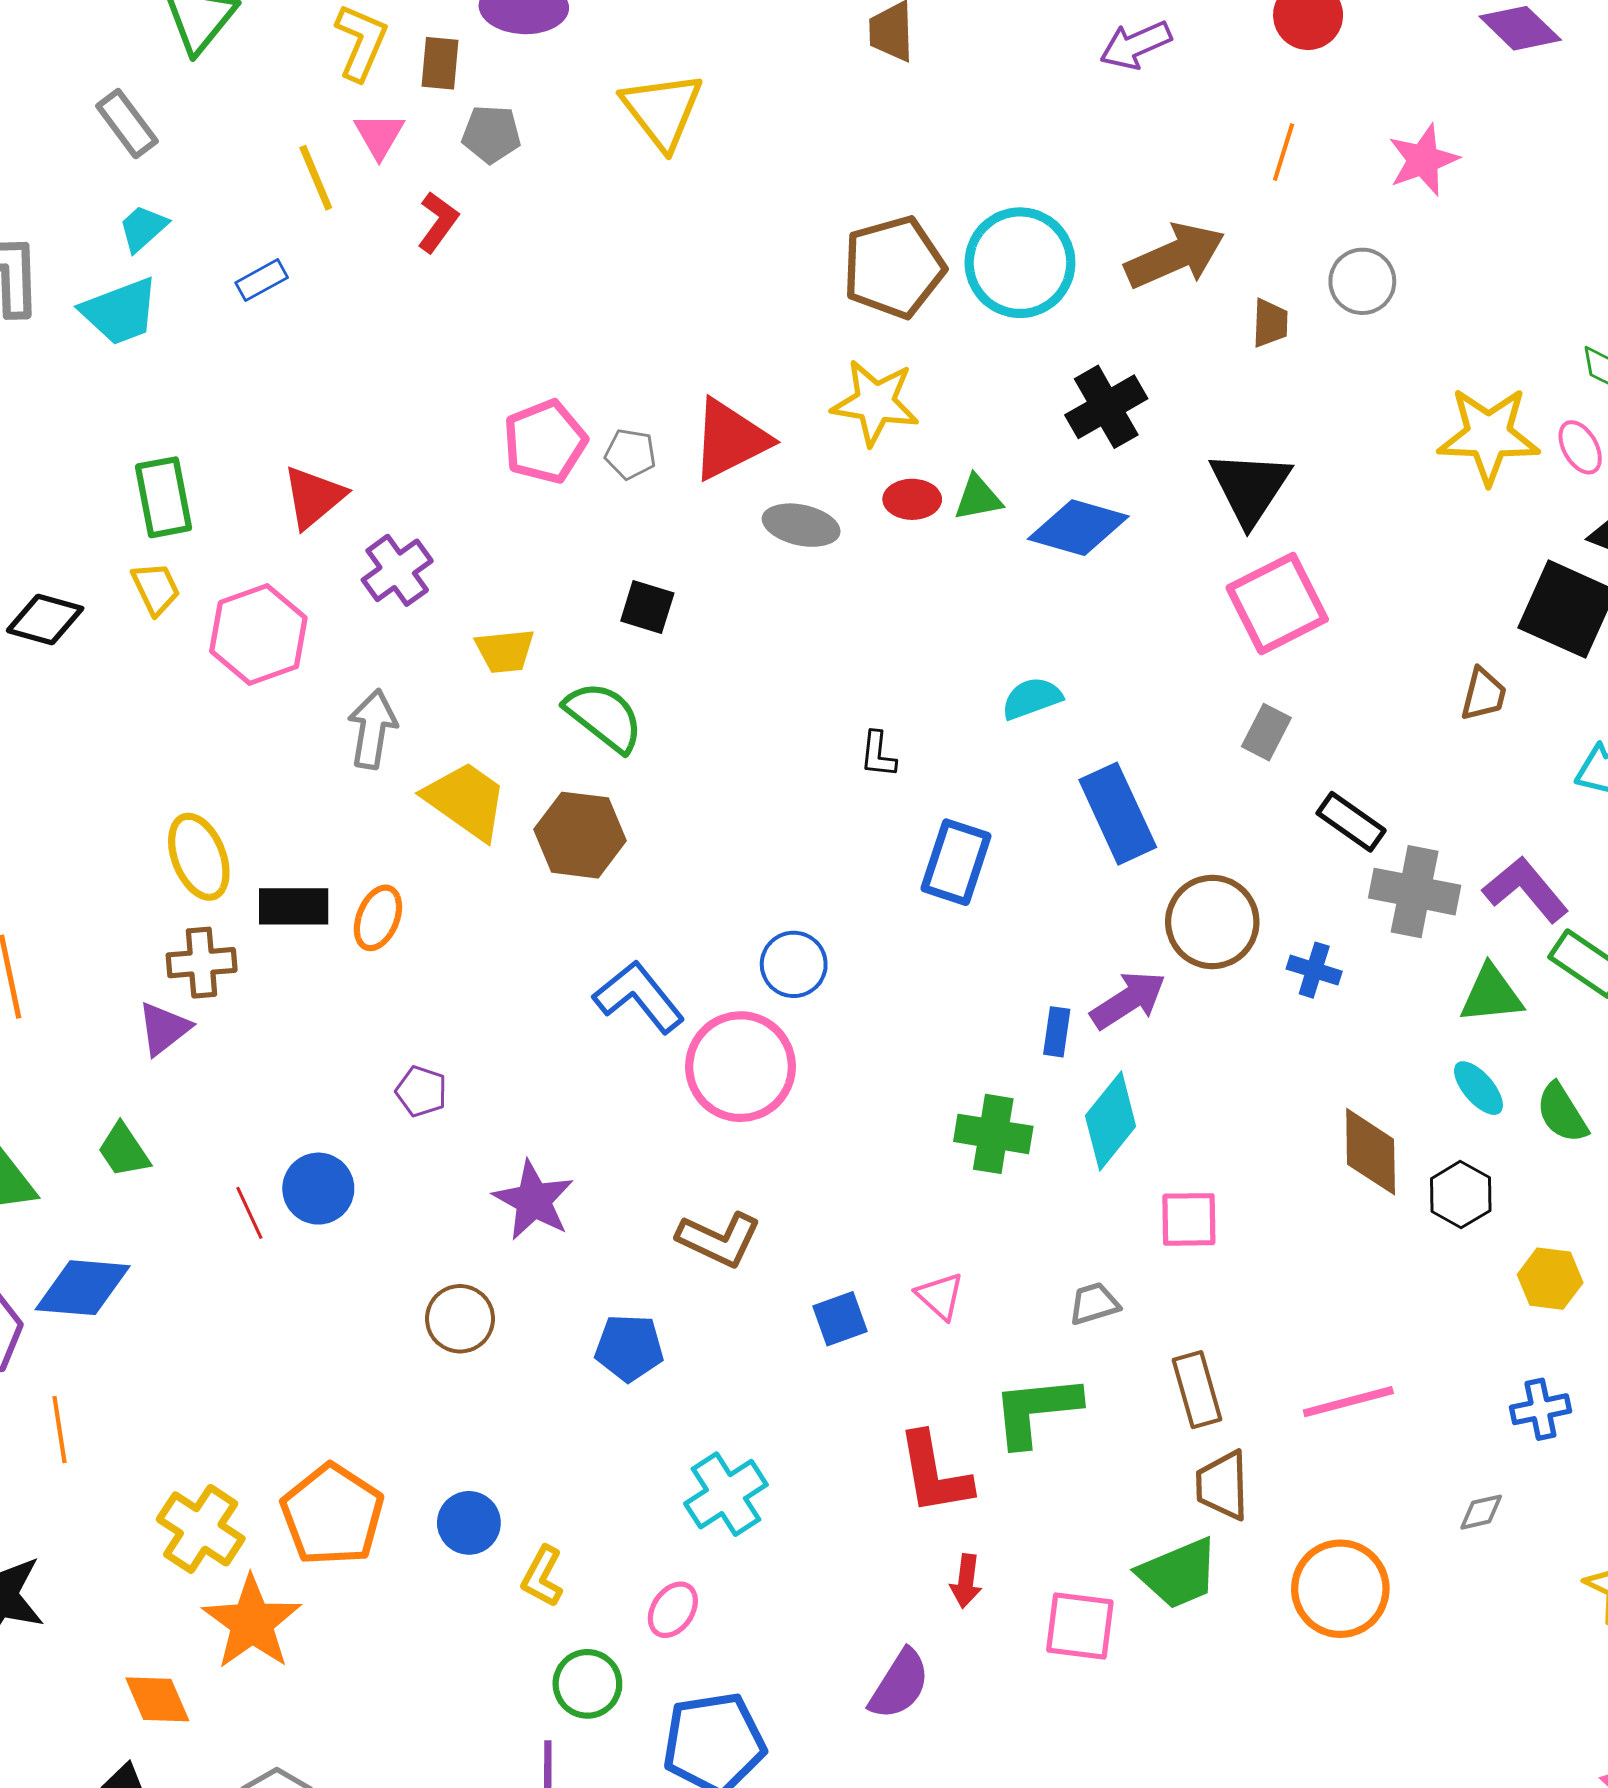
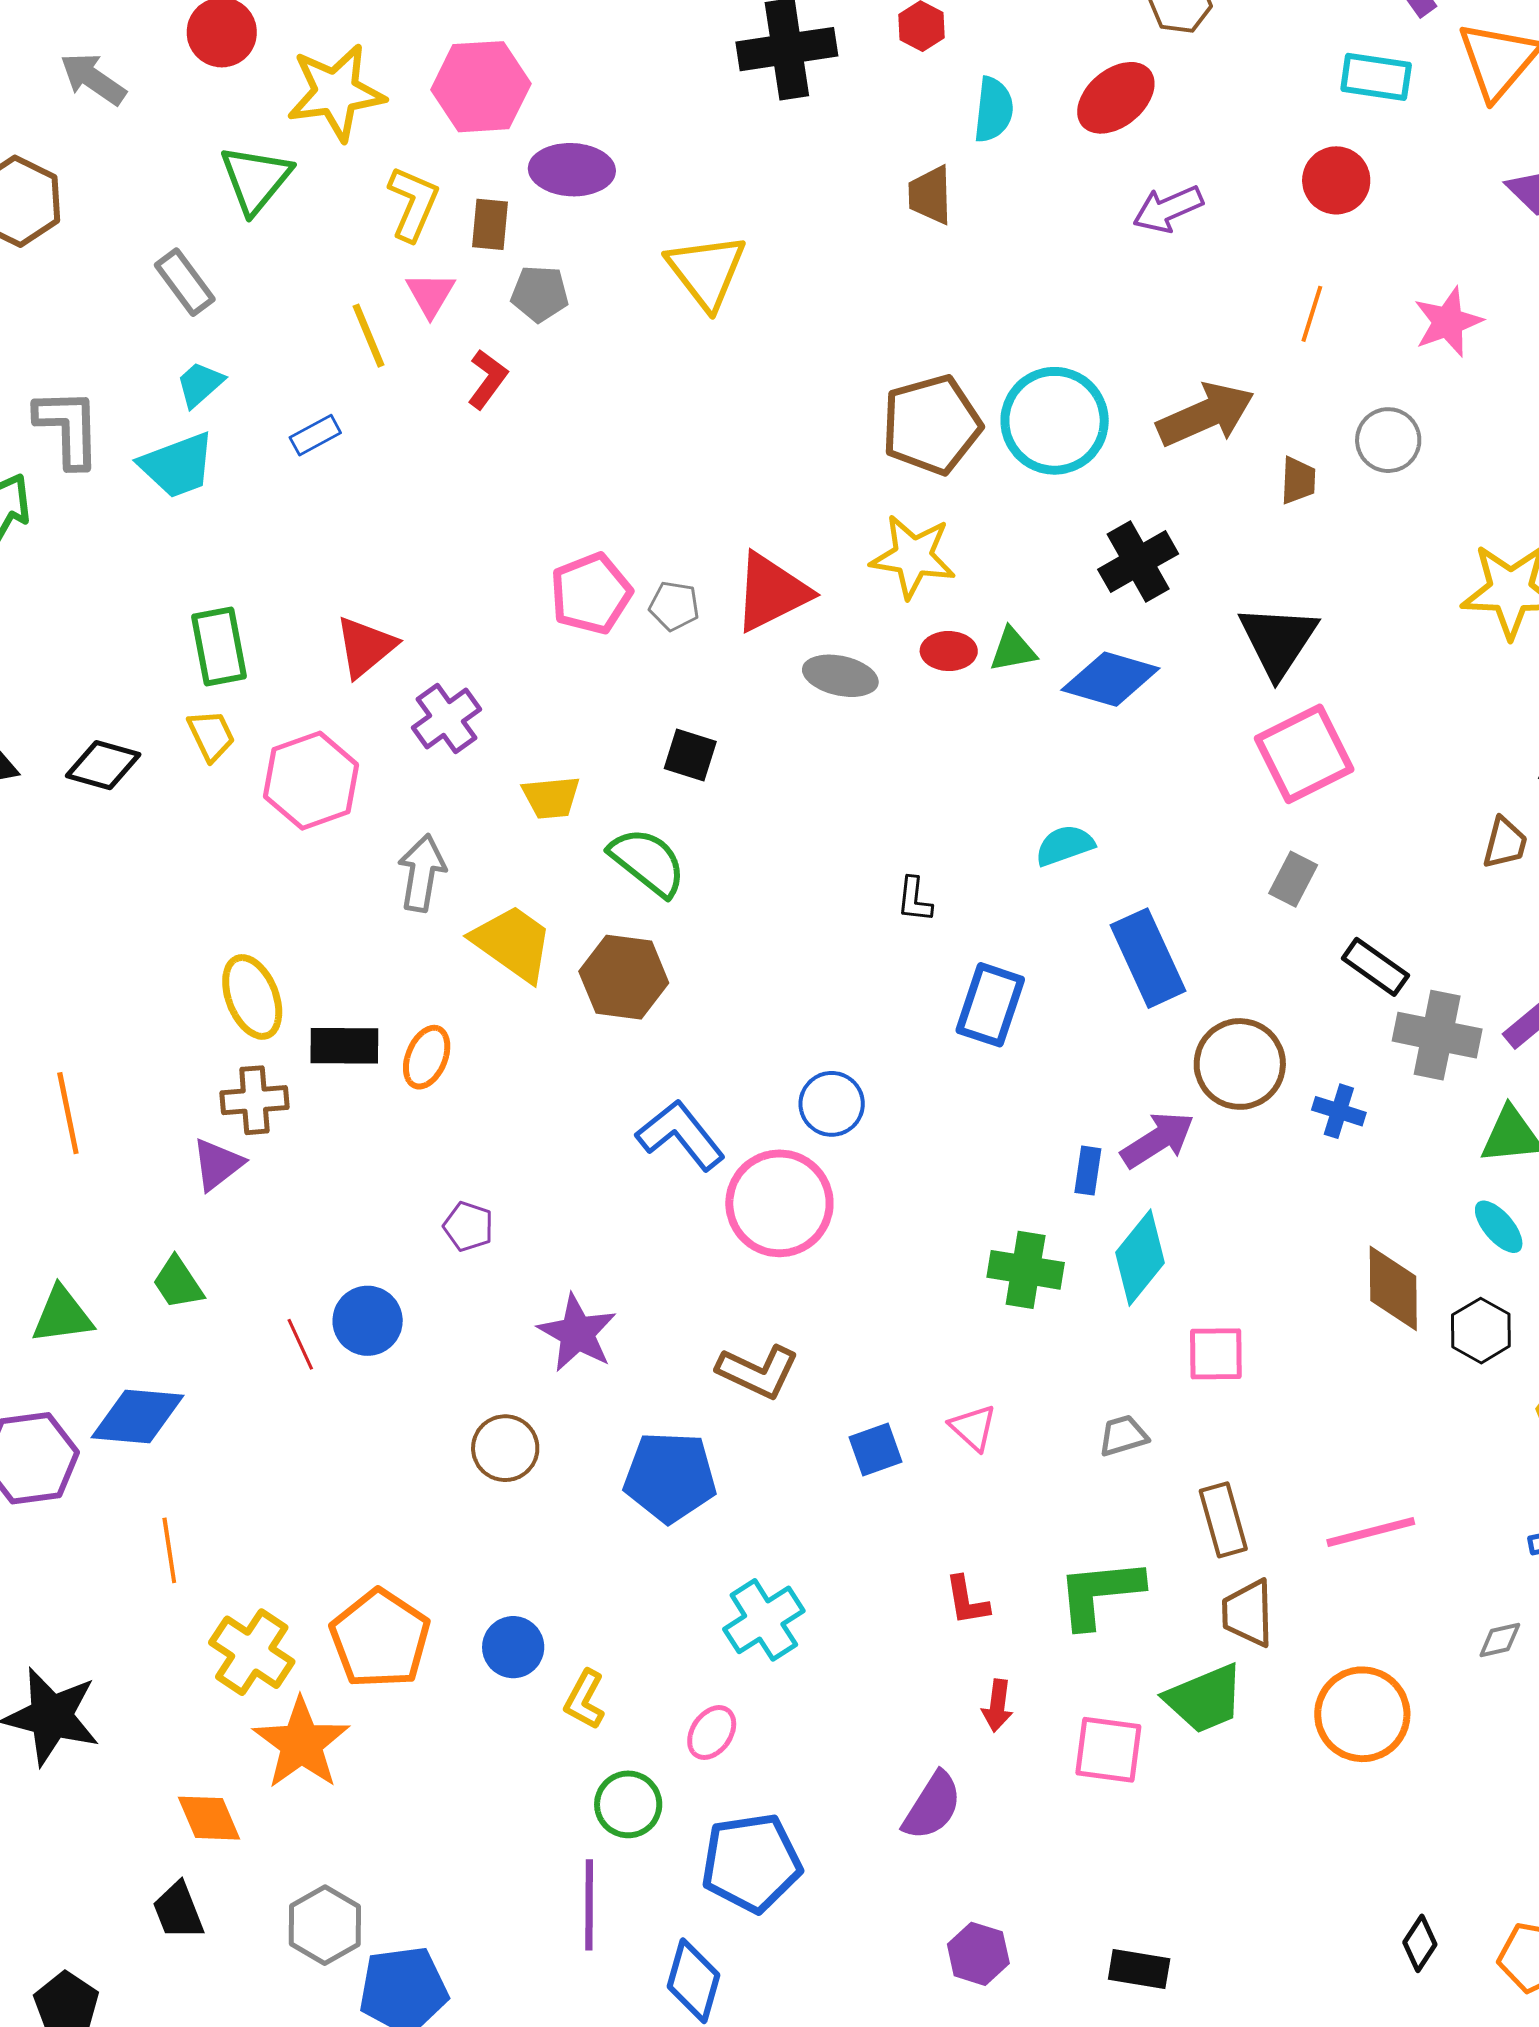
blue pentagon: (629, 1348) -> (670, 1477), size x1.4
green L-shape: (1036, 1410) -> (1100, 1593), moved
orange line: (60, 1430) -> (169, 1550), moved
red L-shape: (934, 1474) -> (967, 1601), size x0.6

